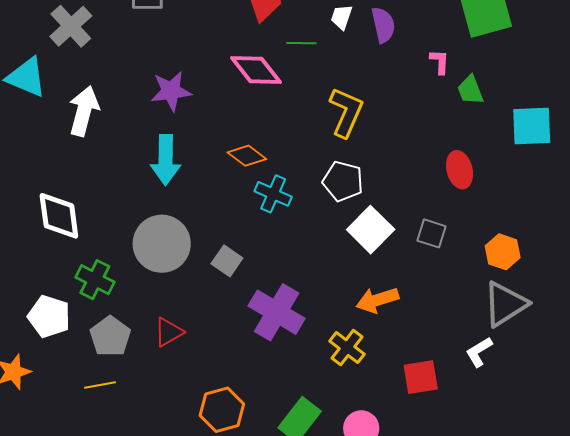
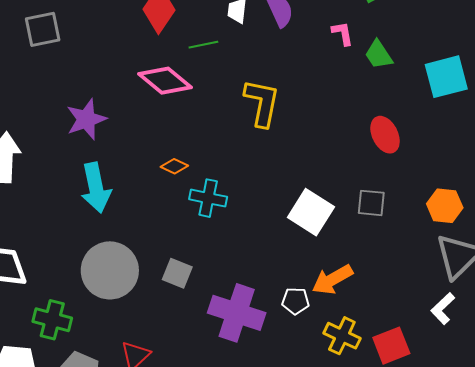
orange diamond: (247, 156) -> (174, 166), size x0.7
white pentagon: (343, 181) -> (295, 301), moved, size x0.7
yellow cross: (347, 348) -> (342, 336), moved

